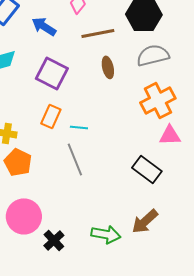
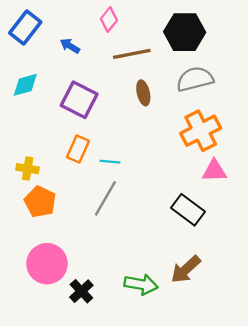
blue arrow: (44, 26) -> (70, 46), size x0.7
gray line: (75, 159) -> (105, 198), turned 52

